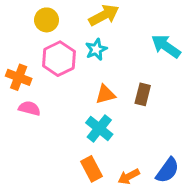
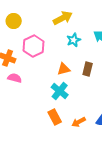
yellow circle: (47, 20) -> (14, 21), moved
cyan star: (96, 49) -> (74, 40), moved

